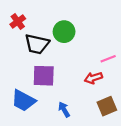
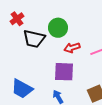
purple square: (44, 76) -> (64, 72), moved
red arrow: (93, 78) -> (72, 48), moved

